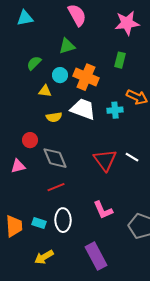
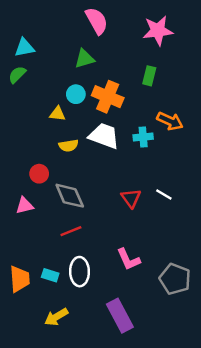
cyan triangle: (25, 18) -> (24, 48), moved
green semicircle: (34, 63) -> (17, 75), moved
red triangle: (105, 160) -> (131, 198), size x0.7

